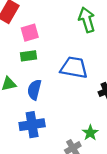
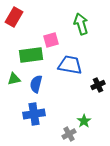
pink square: (30, 33) -> (51, 40), moved
green rectangle: (29, 56) -> (31, 55), size x1.6

